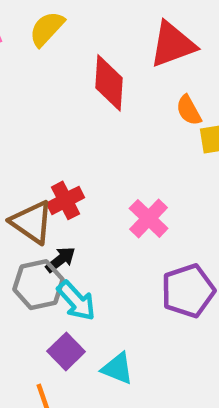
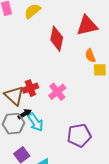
pink cross: (149, 218) -> (57, 92), moved
cyan arrow: (76, 301) -> (36, 122), moved

